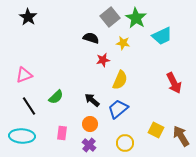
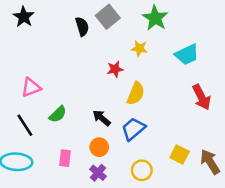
gray square: (110, 17) -> (108, 17), moved
cyan trapezoid: (162, 36) -> (187, 55), moved
black semicircle: (91, 38) -> (82, 27), moved, turned 56
pink triangle: (24, 75) -> (31, 87), moved

